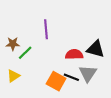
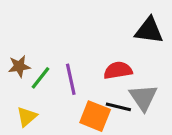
purple line: (46, 29) -> (71, 79), moved
black triangle: (96, 49) -> (149, 30), moved

